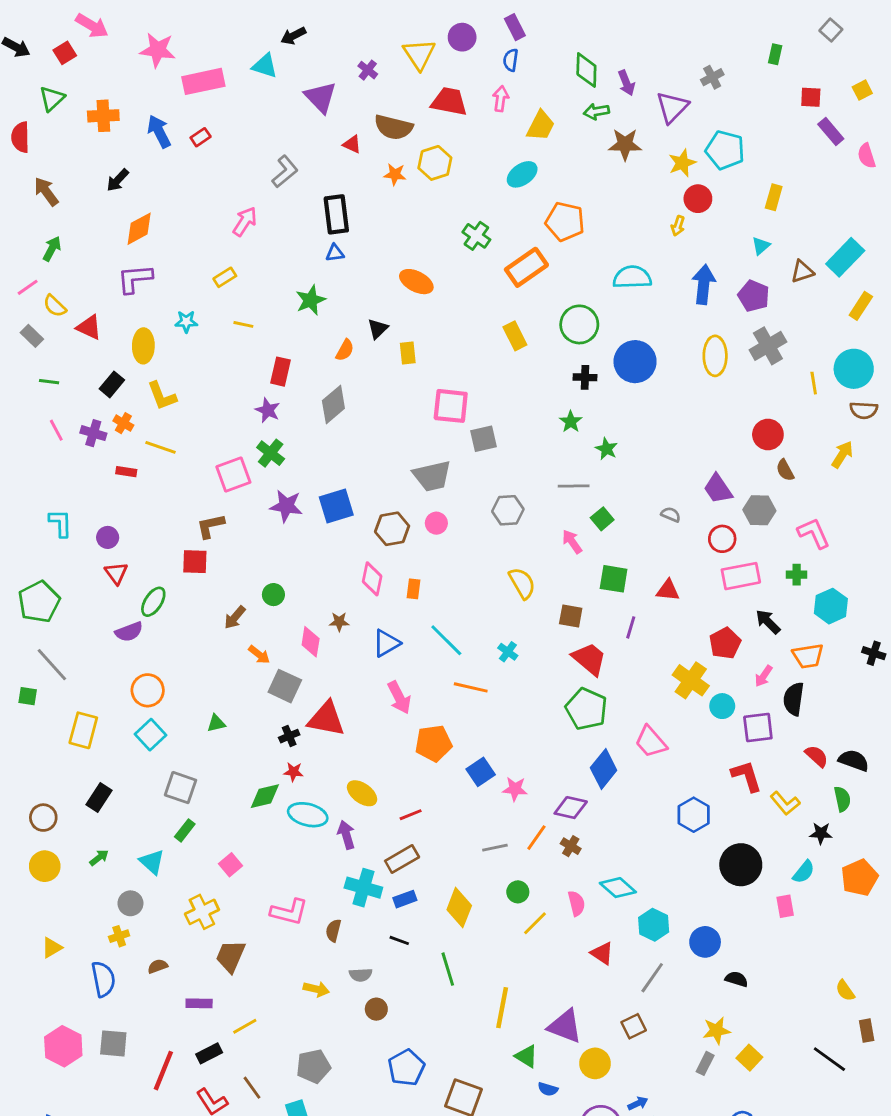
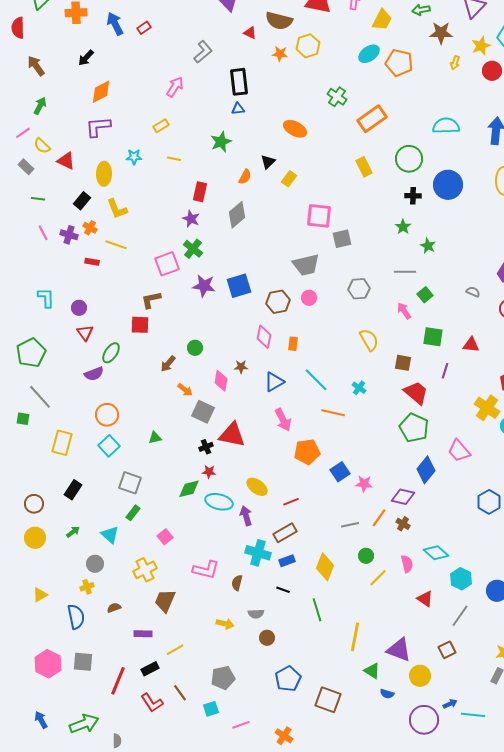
orange pentagon: (565, 222) -> (399, 63), moved
yellow arrow: (678, 226) -> (455, 63), moved
yellow rectangle: (408, 353) -> (289, 179), turned 42

